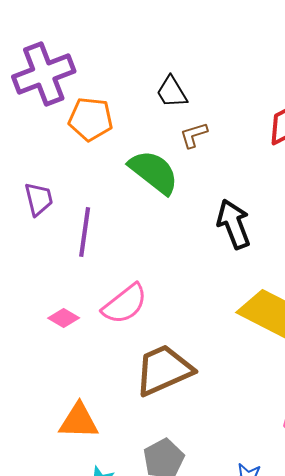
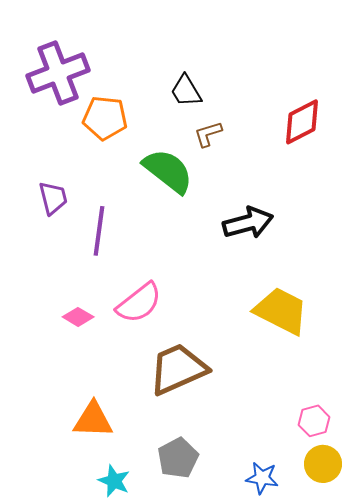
black arrow: (234, 224) -> (248, 223), turned 96

